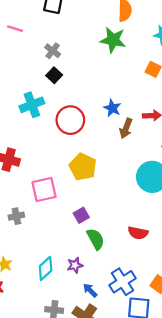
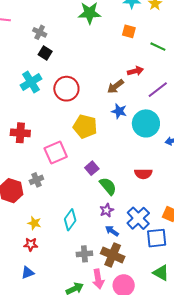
blue star: (112, 108) -> (119, 111), moved
brown arrow: (126, 128) -> (115, 86), turned 42
purple star: (75, 265) -> (107, 210), moved

